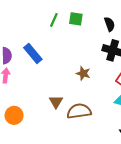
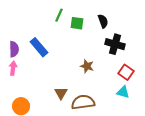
green square: (76, 19) -> (77, 23), moved
black semicircle: (109, 24) -> (103, 21), moved

